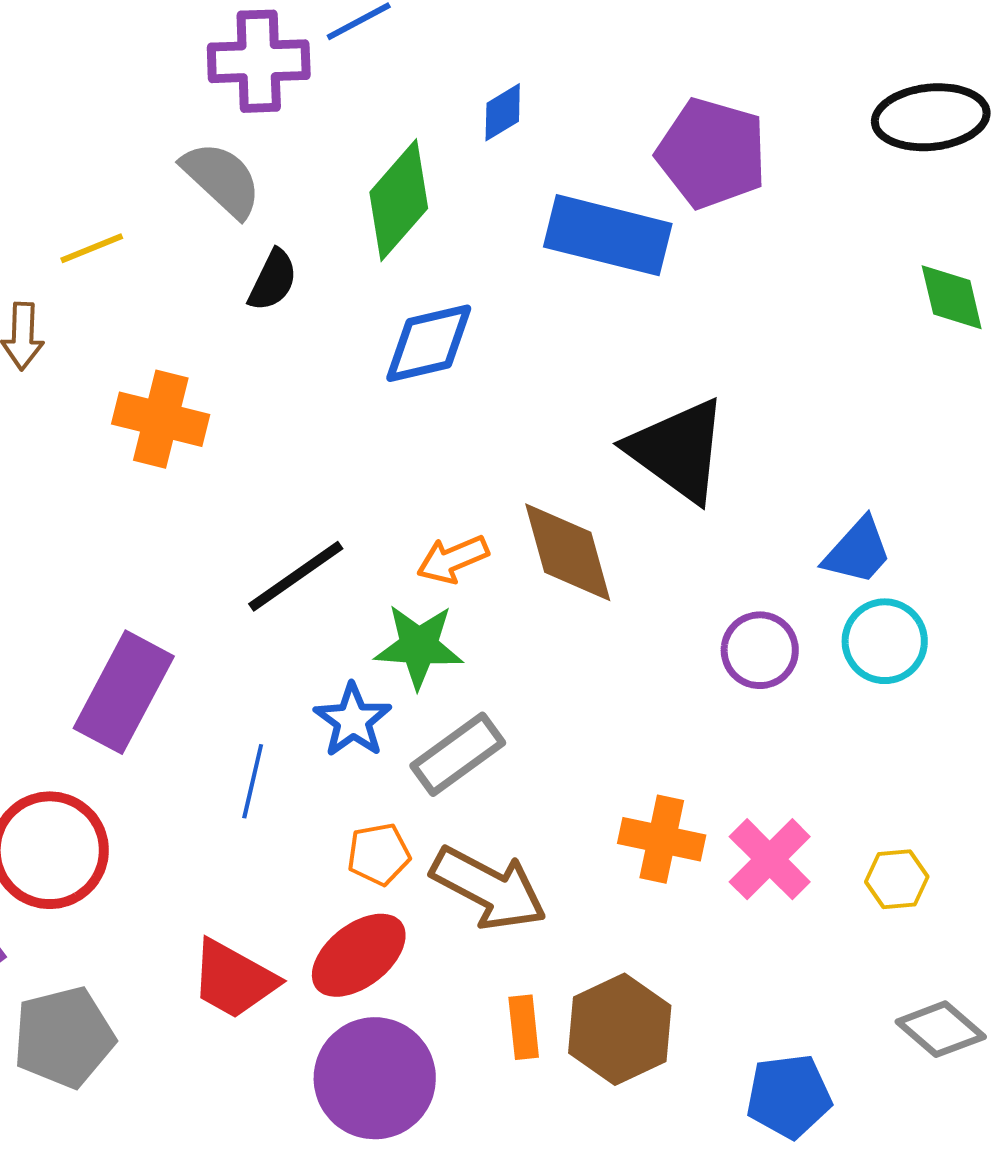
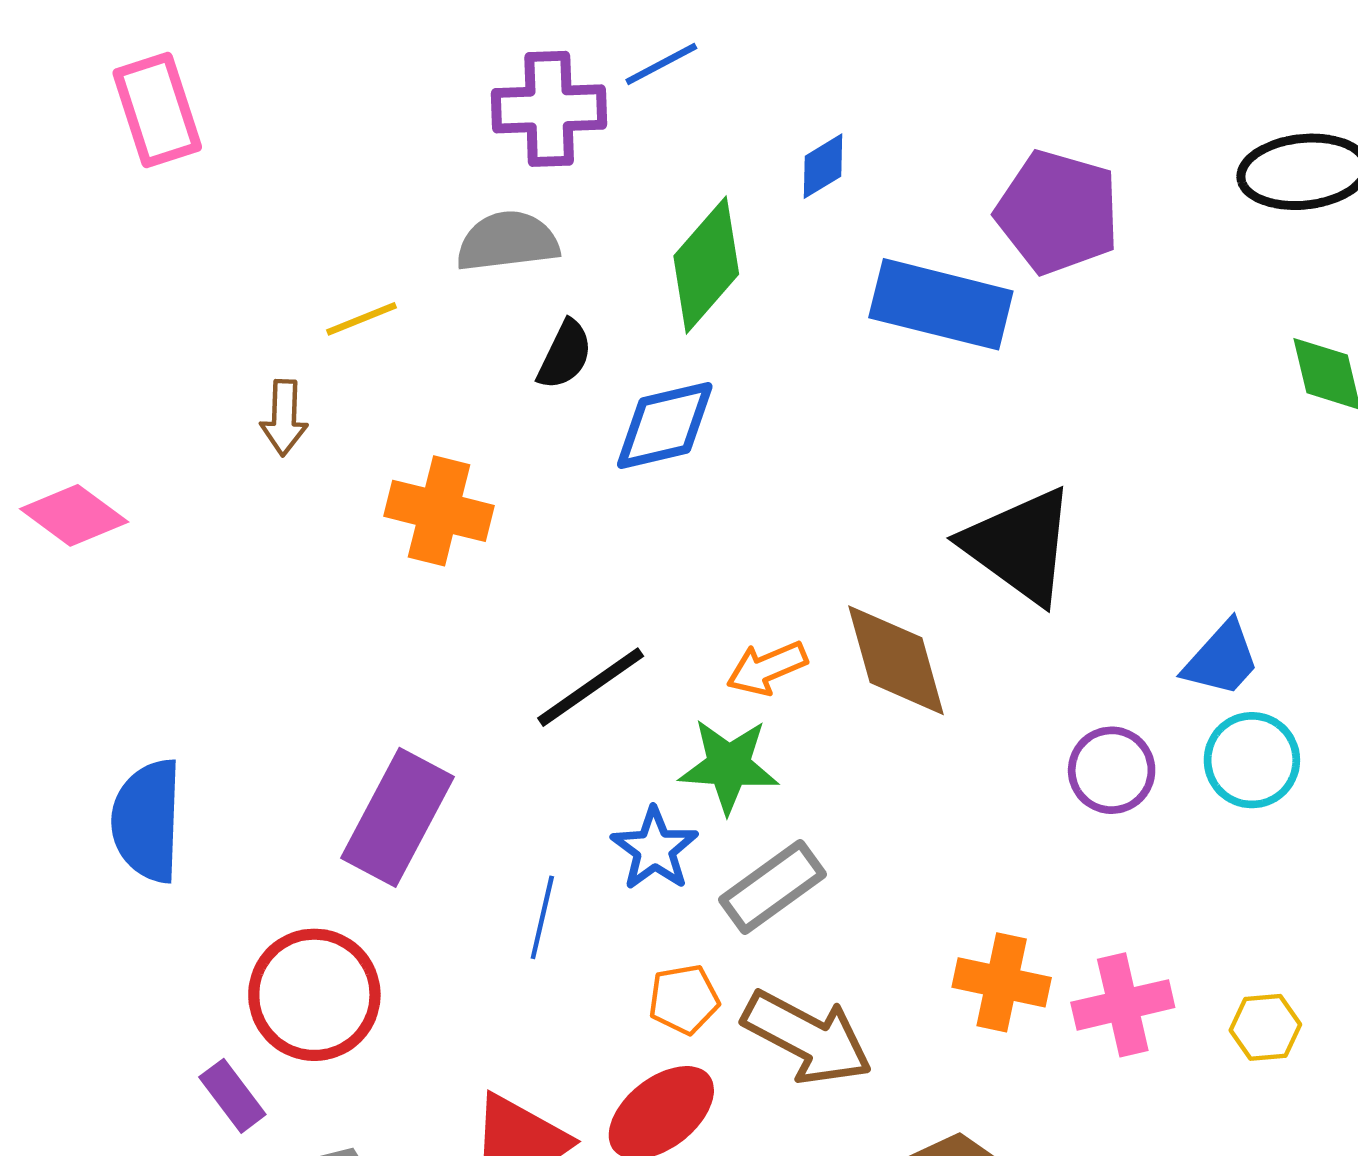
gray semicircle: (222, 179) -> (508, 241), turned -50
blue diamond: (429, 343) -> (665, 426), moved
pink cross: (770, 859) -> (1123, 1005), turned 32

